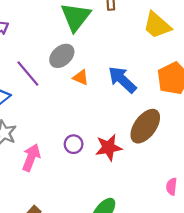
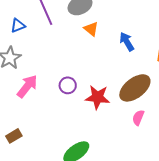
blue arrow: (122, 80) -> (127, 42), size x0.7
pink semicircle: (172, 187) -> (138, 118), moved

